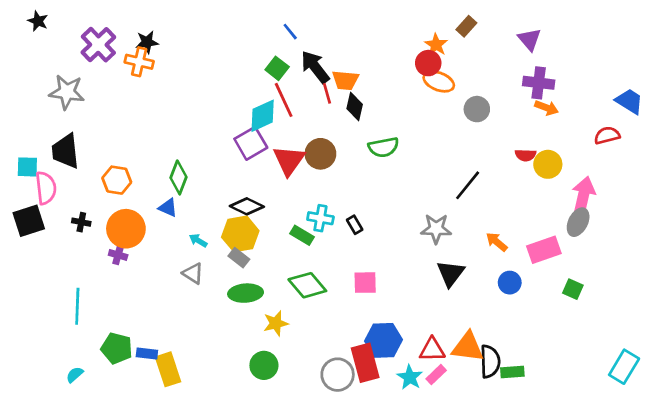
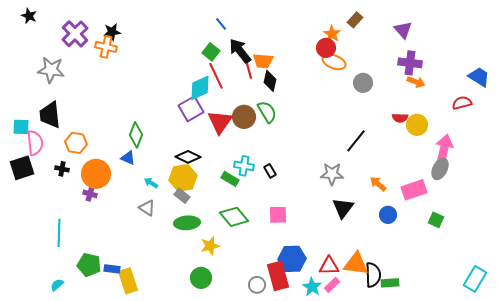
green semicircle: (384, 147) -> (267, 112), moved, turned -110
orange hexagon: (117, 180) -> (76, 143), moved
gray circle: (338, 375) -> (257, 285), size x0.7

